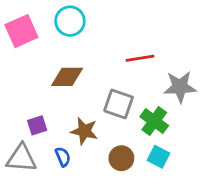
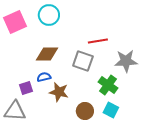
gray square: (119, 104) -> (83, 61), moved
blue semicircle: (63, 157) -> (44, 77), moved, turned -80

